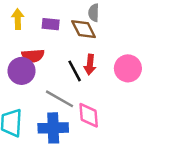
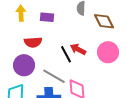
brown diamond: (84, 29) -> (104, 21), moved
red arrow: (90, 65) -> (78, 49), turned 112
purple circle: (22, 71) -> (24, 65), moved

